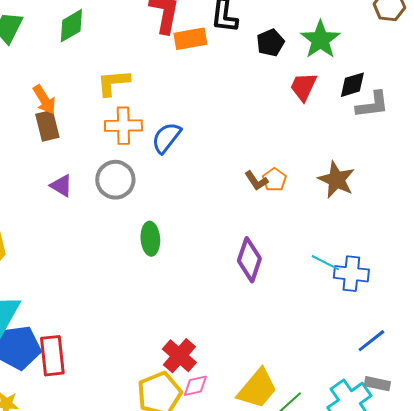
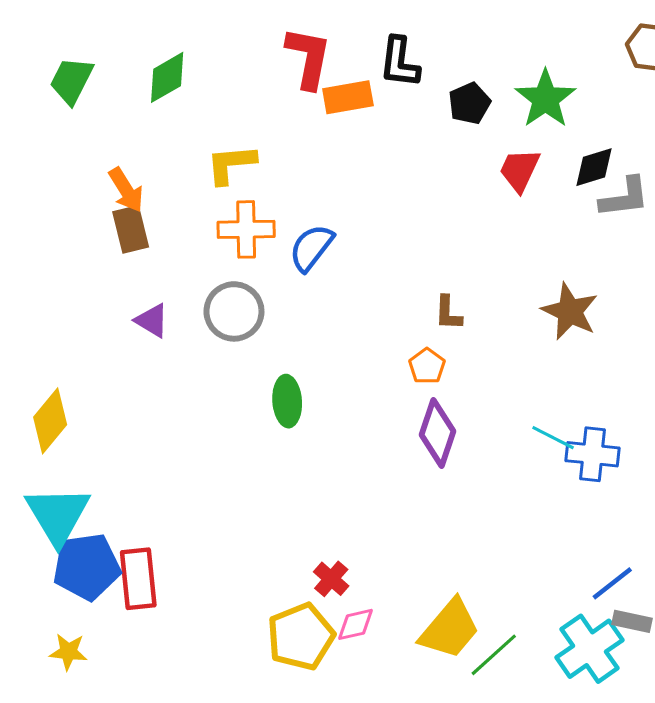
orange pentagon: (274, 180) -> (427, 366), moved
brown L-shape: (256, 181) -> (448, 313), turned 35
blue line: (371, 341) -> (612, 583), moved
red cross: (179, 356) -> (331, 579), size x0.7

